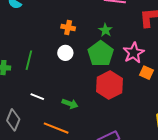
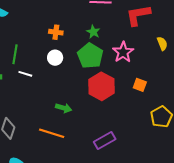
green line: (29, 60) -> (15, 54), moved
orange square: (146, 73) -> (140, 85), moved
white line: (37, 97) -> (25, 74), moved

